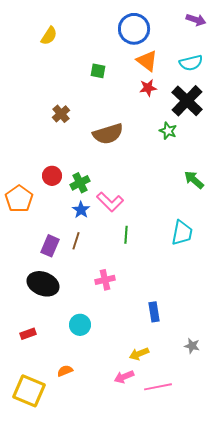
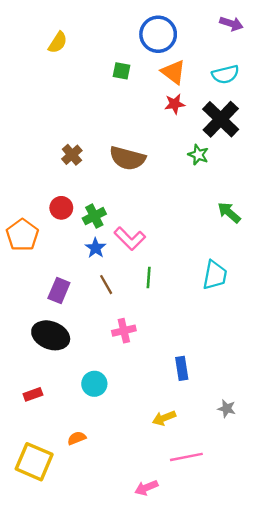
green square: (98, 71) -> (122, 71), moved
brown cross: (61, 114) -> (72, 155), moved
brown semicircle: (108, 134) -> (127, 158), turned 32
brown line: (76, 241) -> (106, 285), moved, turned -48
pink arrow: (124, 377) -> (146, 488), moved

